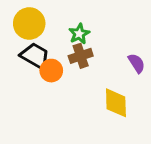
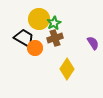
yellow circle: (29, 23) -> (39, 19), moved
yellow diamond: (116, 103) -> (67, 69), moved, turned 35

